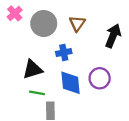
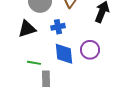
black triangle: (33, 69) -> (27, 29), moved

